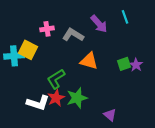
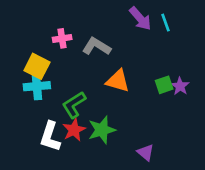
purple arrow: (99, 24) -> (140, 19), moved
cyan cross: (14, 56) -> (37, 86), moved
white L-shape: (38, 103) -> (50, 137), turned 90

